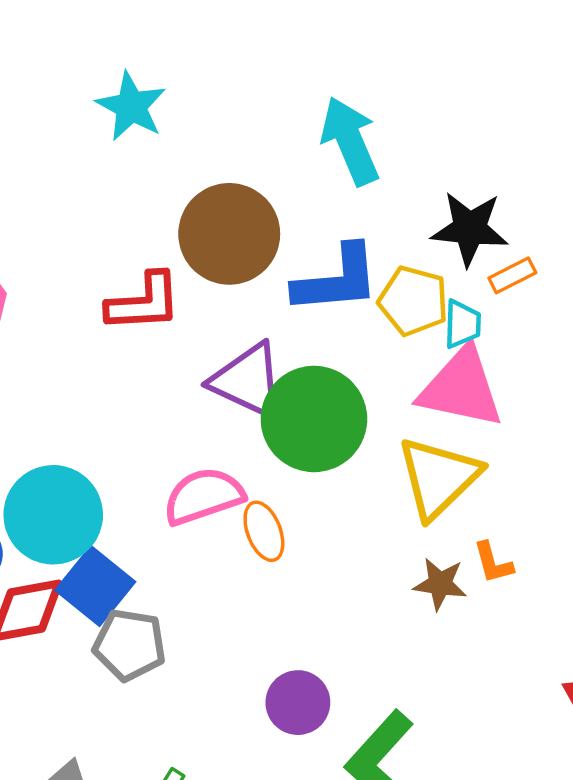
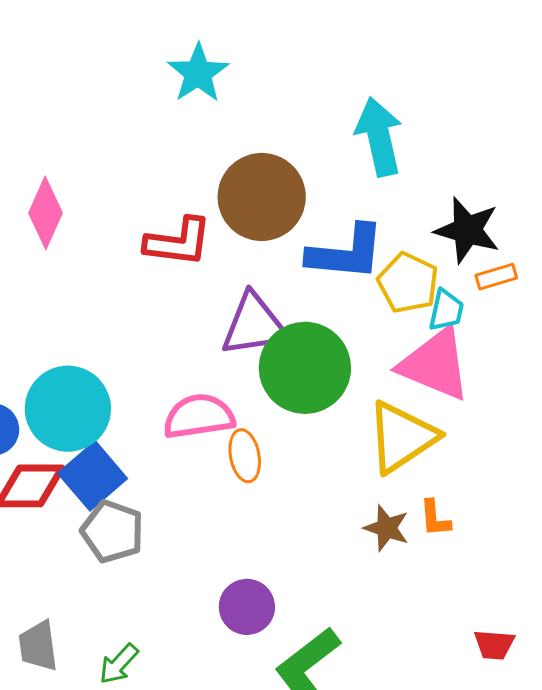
purple triangle: (248, 381) -> (254, 325), turned -44

